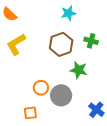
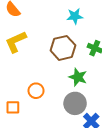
gray circle: (61, 95) -> (75, 103), moved
orange square: (30, 113) -> (13, 107), moved

